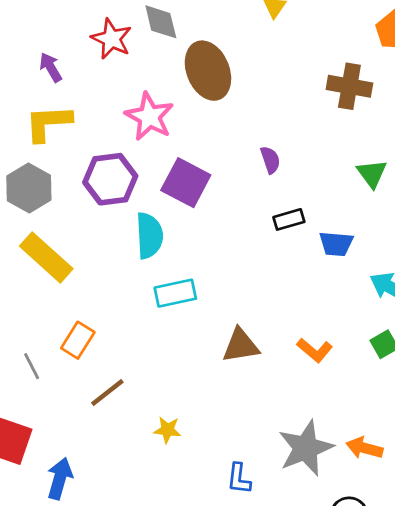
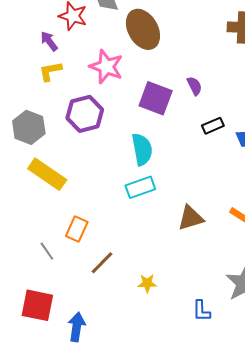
purple arrow: (51, 67) -> (49, 41), moved
yellow L-shape: (48, 123) -> (50, 71), moved, size x0.7
purple square: (186, 183) -> (156, 98), moved
cyan semicircle: (149, 236) -> (142, 149), moved

